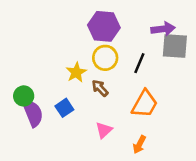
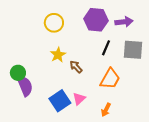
purple hexagon: (104, 26) -> (96, 20), moved
gray square: (175, 46) -> (133, 50), moved
yellow circle: (105, 58) -> (54, 23), moved
blue square: (64, 108) -> (60, 101), moved, size x1.5

